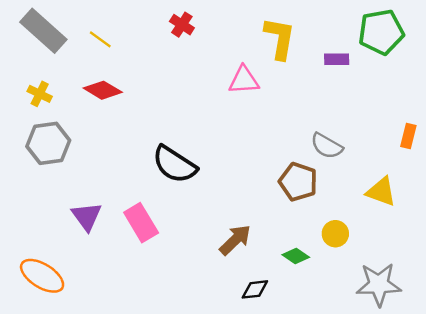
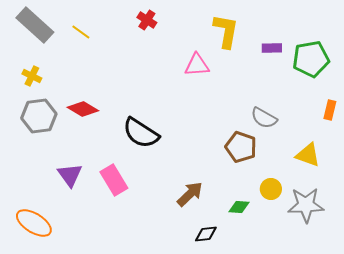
green pentagon: (381, 32) -> (311, 59), moved
red diamond: (103, 90) -> (83, 109), moved
green diamond: (296, 256) -> (239, 207), turned -30
gray star: (379, 284) -> (306, 205), moved

